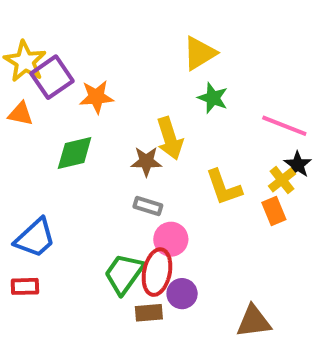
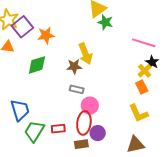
green star: (213, 98) -> (105, 22), moved
yellow L-shape: (224, 187) -> (138, 113), moved
blue trapezoid: (35, 238) -> (20, 110), turned -60
green trapezoid: (124, 274) -> (34, 131), moved
red rectangle: (25, 286) -> (58, 129), moved

